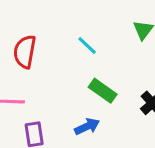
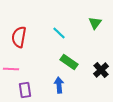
blue arrow: (87, 126) -> (59, 85), turned -70

